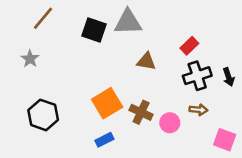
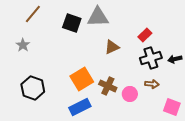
brown triangle: (146, 61) -> (112, 47), turned -35
black arrow: (229, 77) -> (175, 59), turned 96
blue rectangle: (104, 140) -> (80, 107), size x1.5

